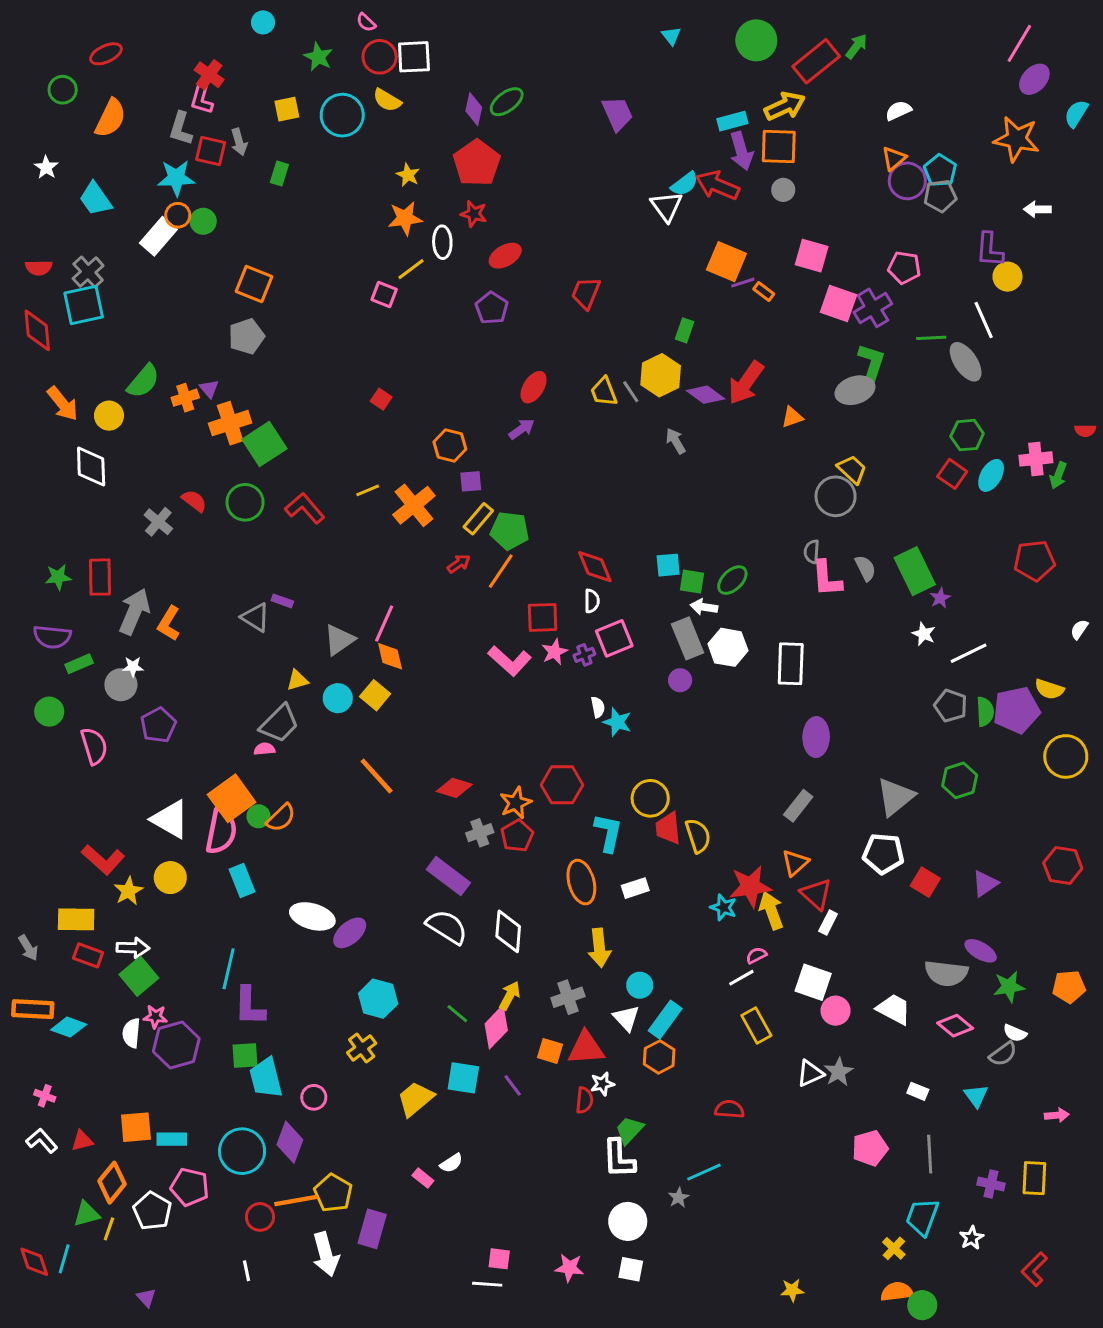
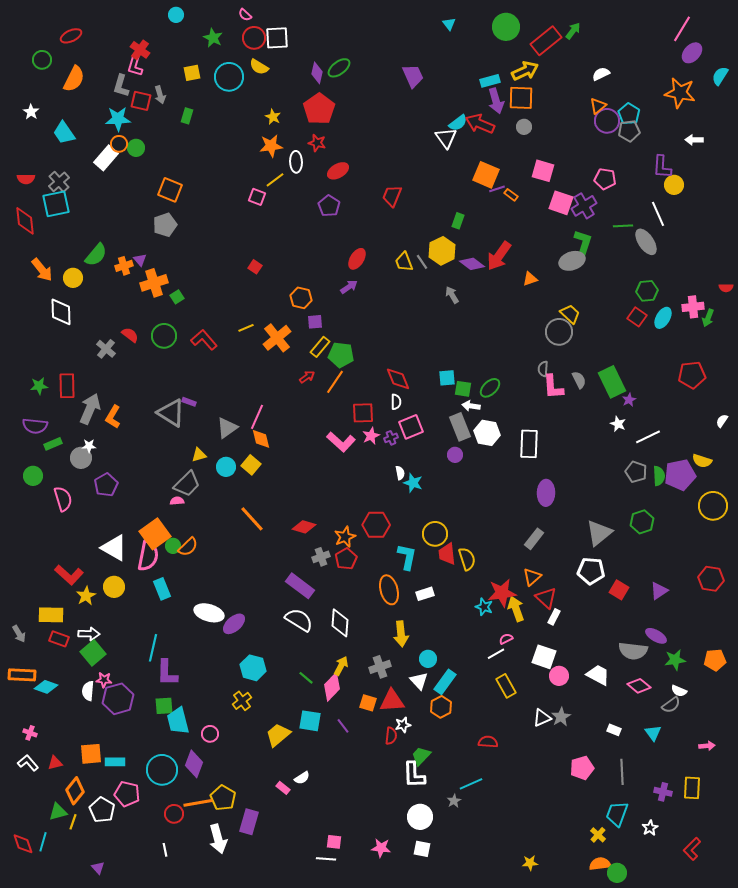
green square: (264, 444) -> (177, 297), size x0.5
gray triangle: (255, 617) -> (171, 413), size x1.4

